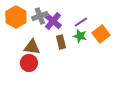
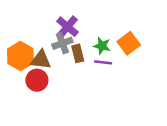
gray cross: (40, 16) -> (62, 43), moved
orange hexagon: (16, 17) -> (20, 56), moved
purple line: (81, 22) -> (103, 62), moved, turned 40

